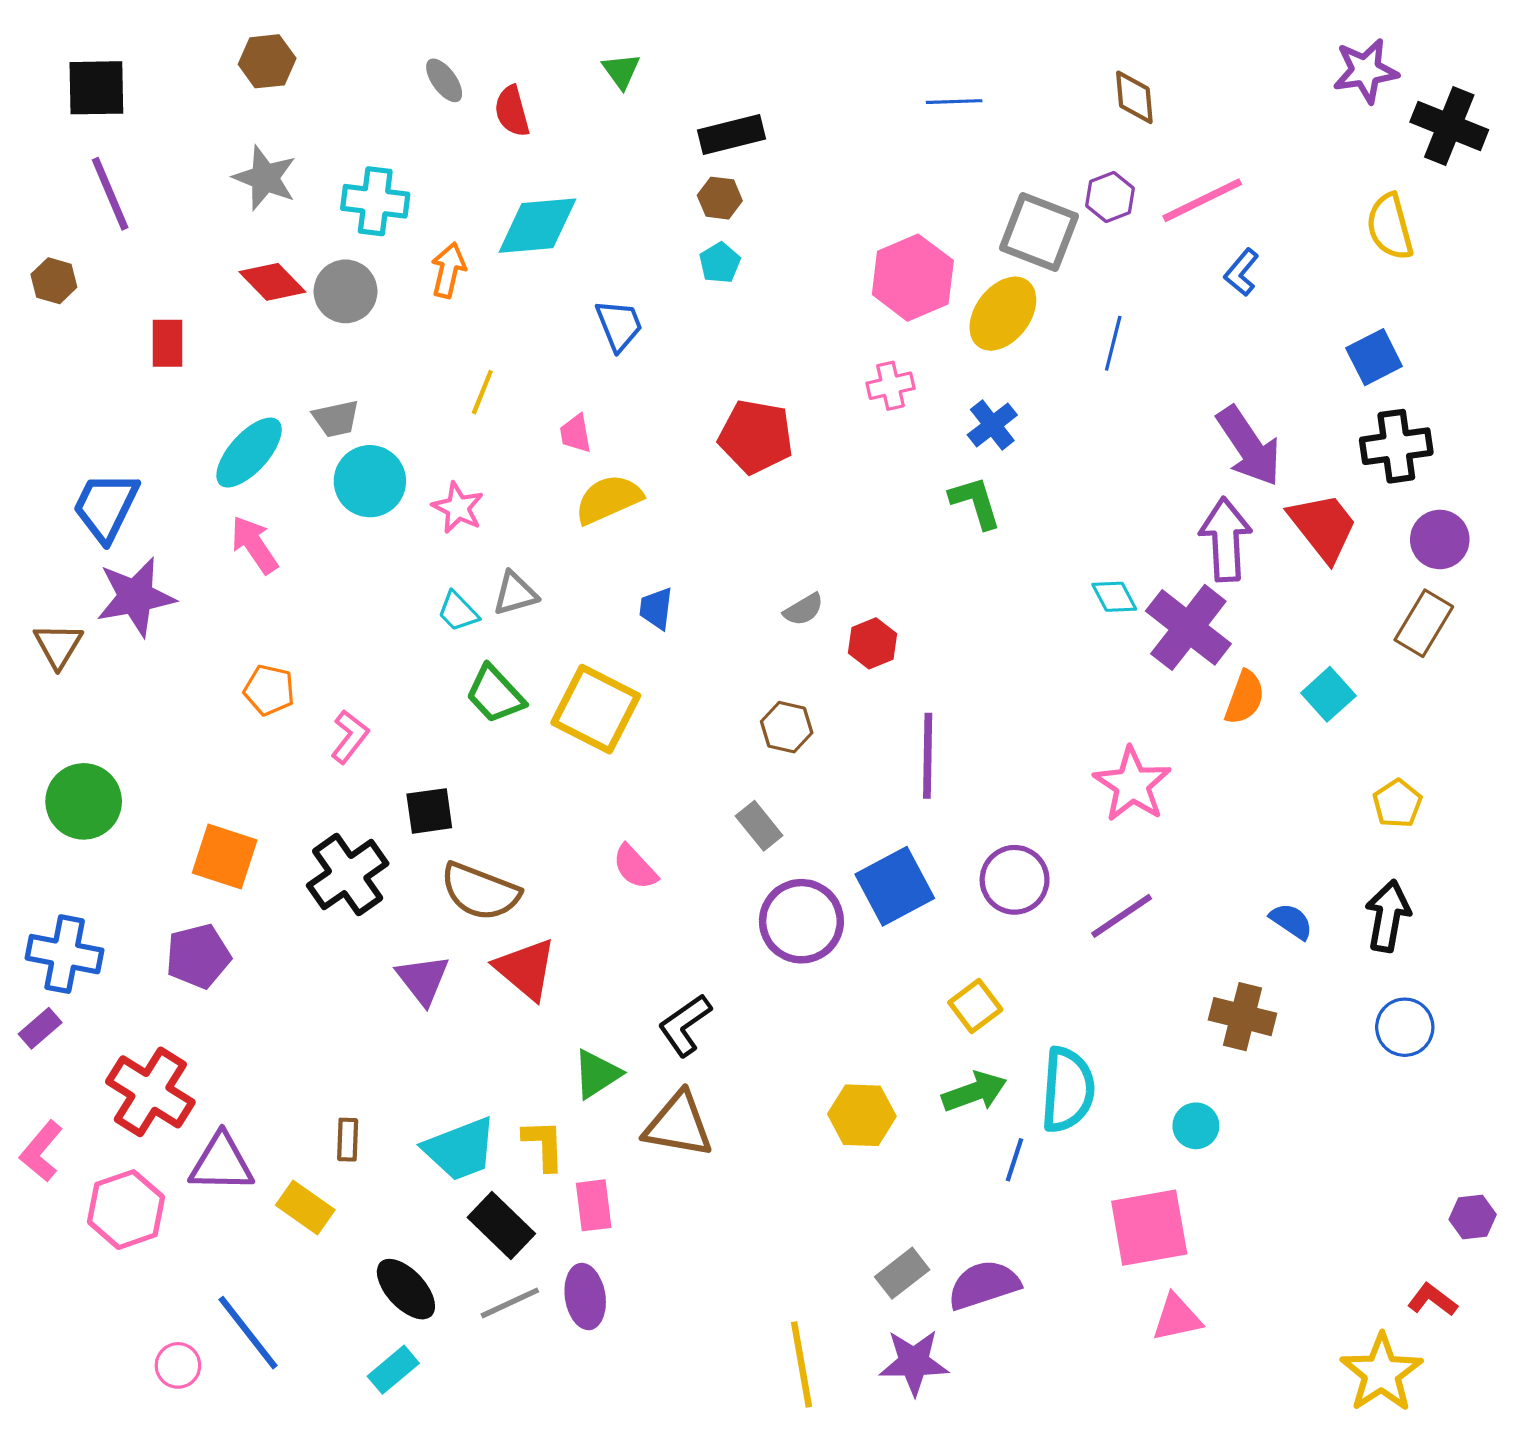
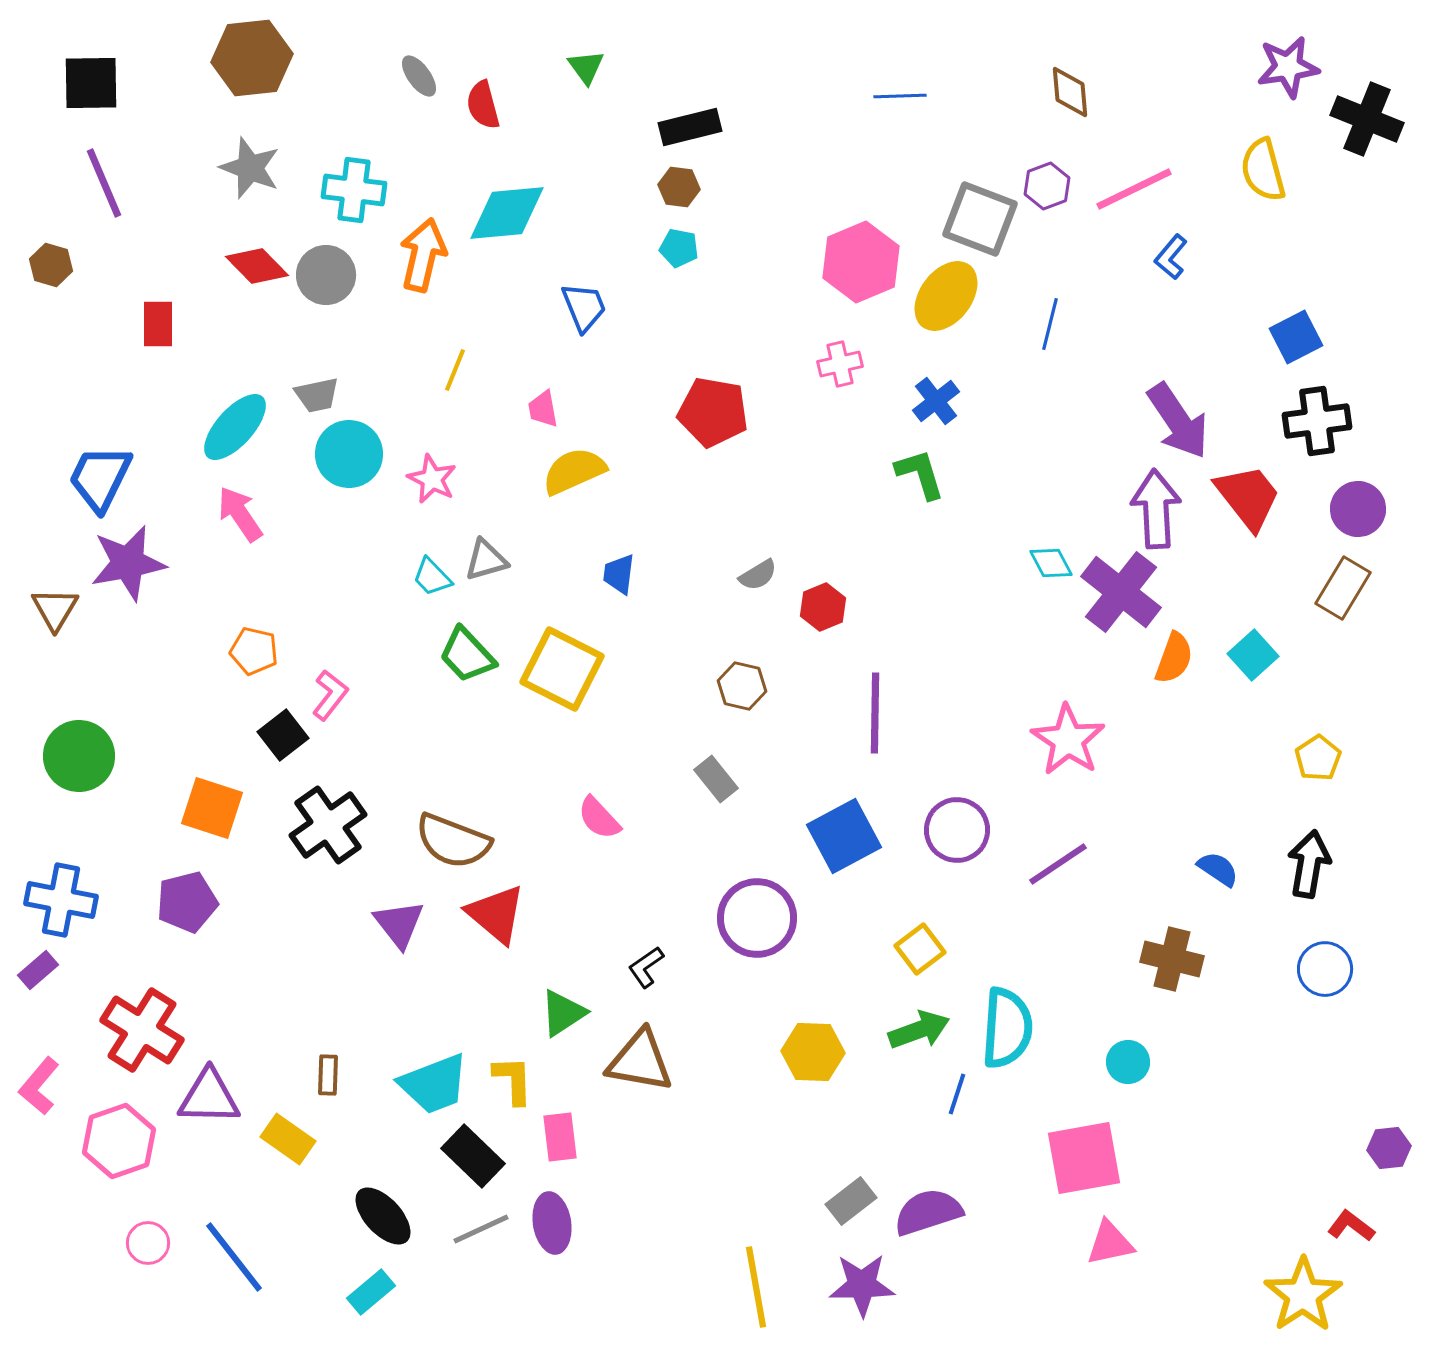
brown hexagon: (267, 61) -> (252, 58), size x1.5
yellow semicircle: (1390, 227) -> (1263, 170), moved
cyan pentagon: (720, 263) -> (679, 248), turned -30
orange arrow: (448, 270) -> (423, 255), size x1.4
black square: (429, 811) -> (283, 735), moved, turned -30
purple circle: (801, 921) -> (757, 918), moved
black L-shape: (685, 1025) -> (646, 967), size x0.7
pink circle: (178, 1365) -> (148, 1243), moved

